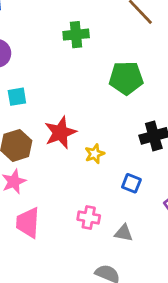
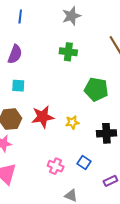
yellow star: (95, 154) -> (72, 122), moved
pink cross: (89, 217) -> (56, 166), moved

